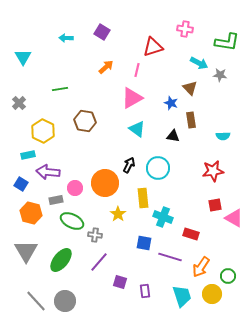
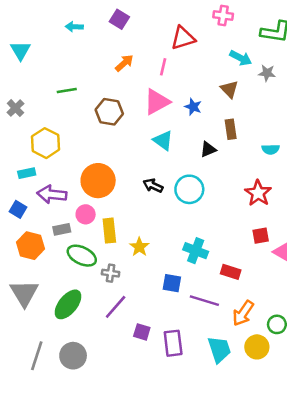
blue star: (171, 103) -> (193, 107), moved
brown hexagon: (85, 121) -> (109, 112), moved
black triangle: (173, 136) -> (208, 149), turned -32
black arrow: (129, 165) -> (153, 186), turned -91
red star: (213, 171) -> (258, 193), turned -30
orange circle: (105, 183) -> (98, 181), moved
yellow rectangle: (143, 198) -> (109, 231), moved
purple rectangle: (145, 291) -> (173, 343), size x1.5
gray line: (36, 301) -> (37, 356), turned 60

